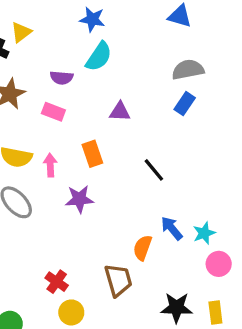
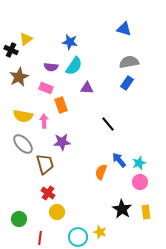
blue star: (92, 19) -> (70, 42), moved
cyan semicircle: (99, 57) -> (74, 66), moved
orange rectangle: (92, 154) -> (61, 105), moved
pink circle: (219, 264) -> (140, 182), moved
brown trapezoid: (118, 280) -> (45, 164), moved
black star: (177, 308) -> (122, 209), turned 30

